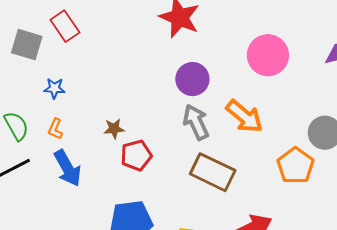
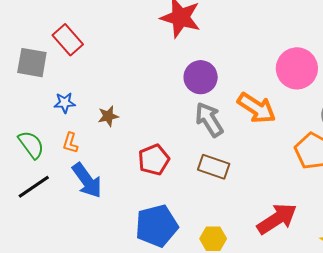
pink circle: (268, 55) -> (297, 68), moved
brown star: (114, 129) -> (108, 116), moved
brown rectangle: (213, 172) -> (214, 167), moved, size x0.7

